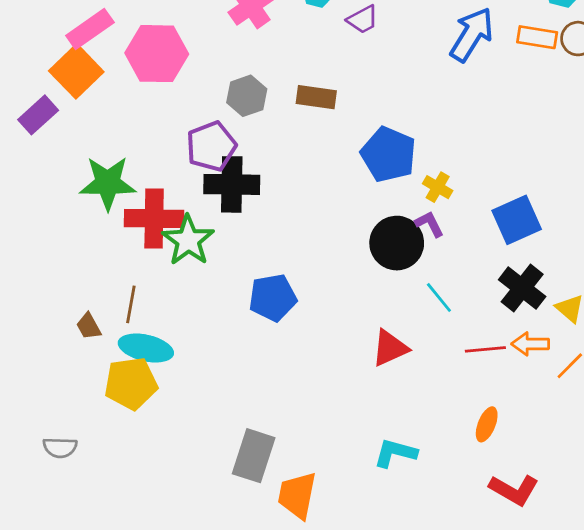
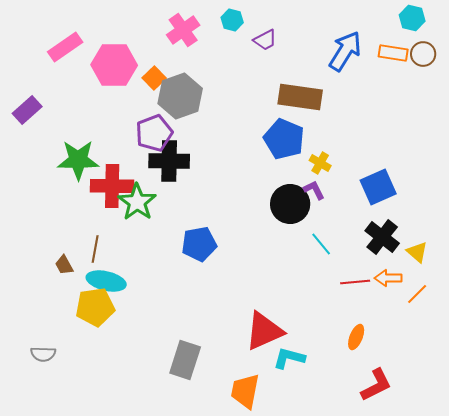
orange square: (76, 71) -> (154, 78), moved, size x0.6
gray hexagon: (247, 96) -> (180, 96), size x1.5
brown rectangle: (316, 97) -> (300, 97), moved, size x1.5
red triangle: (390, 348) -> (264, 331), moved, size x1.4
red L-shape: (514, 490) -> (376, 385), turned -57
orange trapezoid: (297, 495) -> (245, 391), moved

